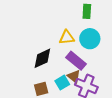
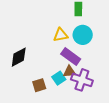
black diamond: (42, 58) -> (19, 57), moved
brown triangle: (74, 76) -> (69, 72), turned -40

